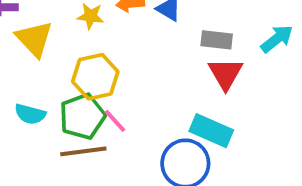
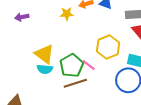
yellow triangle: (34, 39) -> (44, 54), moved
yellow hexagon: (95, 77) -> (108, 47), moved

